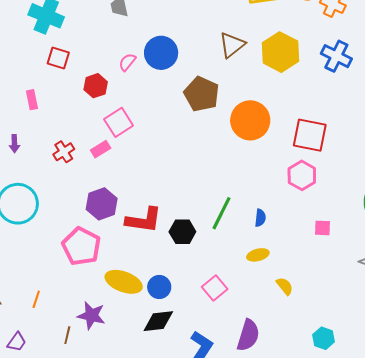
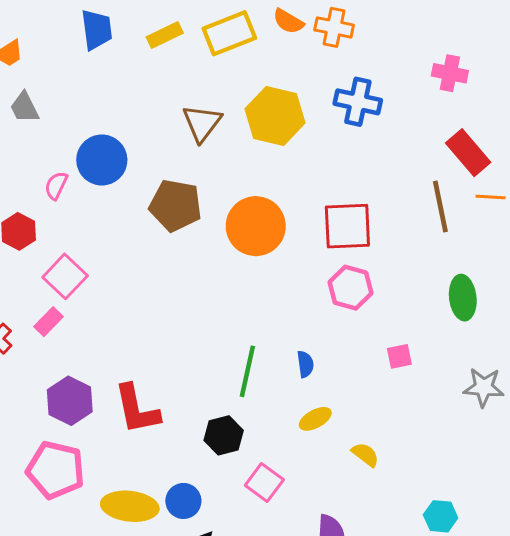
red L-shape: (144, 220) -> (137, 409), turned 84
black hexagon: (182, 232) -> (224, 435), moved

